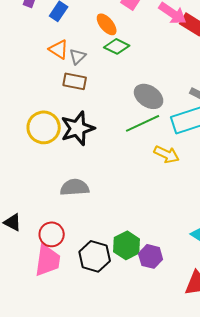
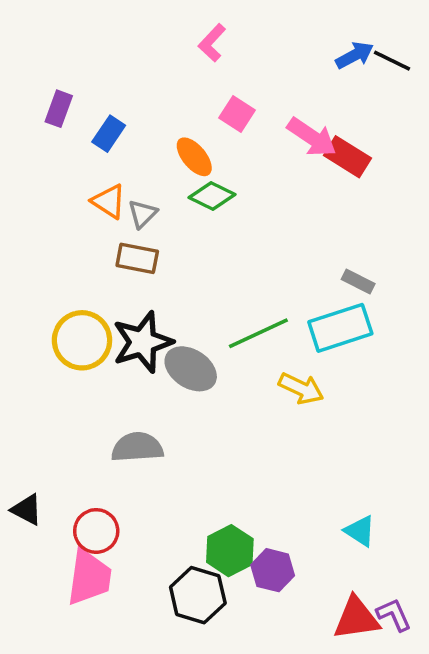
gray ellipse: (149, 96) -> (191, 369), moved
black hexagon: (95, 256) -> (198, 595), moved

